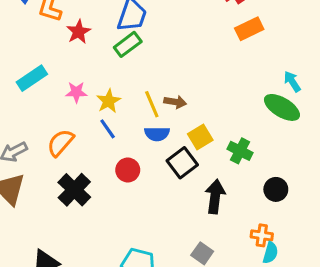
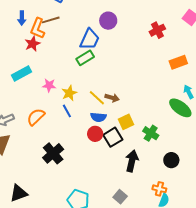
orange rectangle: (249, 29) -> (178, 62), moved
red star: (79, 32) -> (33, 44), moved
yellow line: (152, 104) -> (97, 98), turned -30
red circle: (128, 170) -> (95, 134), moved
black cross: (74, 190) -> (53, 153), moved

